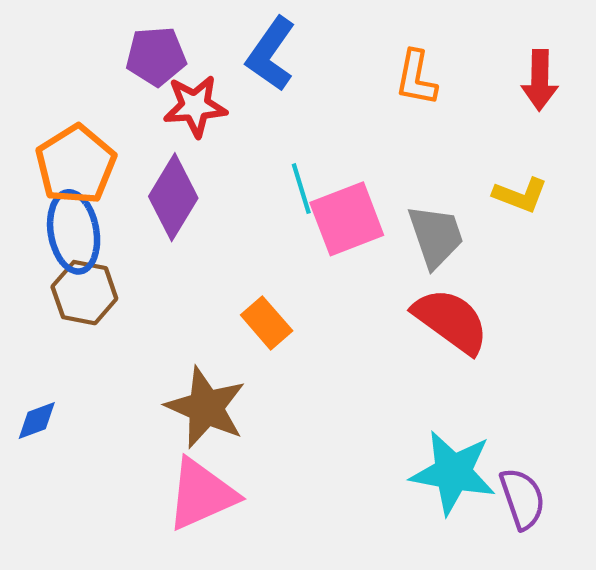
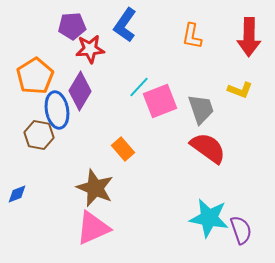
red arrow: (540, 80) -> (249, 37), size x1.4
cyan line: (301, 189) -> (139, 87), turned 60
blue ellipse: (74, 232) -> (57, 110), moved

